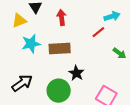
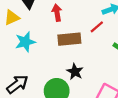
brown rectangle: (60, 48) -> (69, 39), moved

